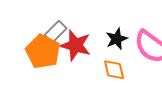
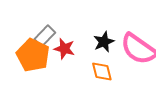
red star: (76, 45) -> (64, 49), size x0.7

